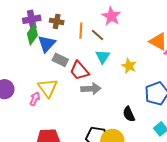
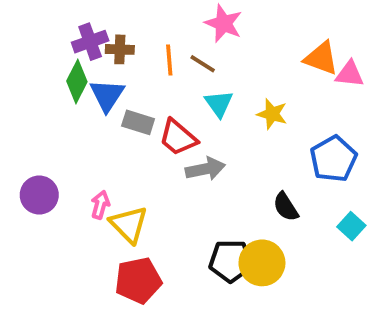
purple cross: (32, 19) -> (90, 42), moved
yellow triangle: (48, 88) -> (129, 224), moved

